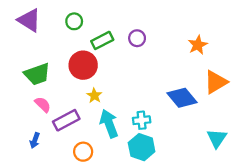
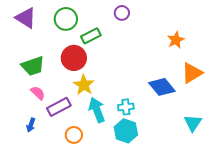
green circle: (74, 21) -> (66, 19), size x1.5
purple circle: (137, 38) -> (122, 13), moved
yellow star: (94, 95) -> (84, 85), size x1.5

